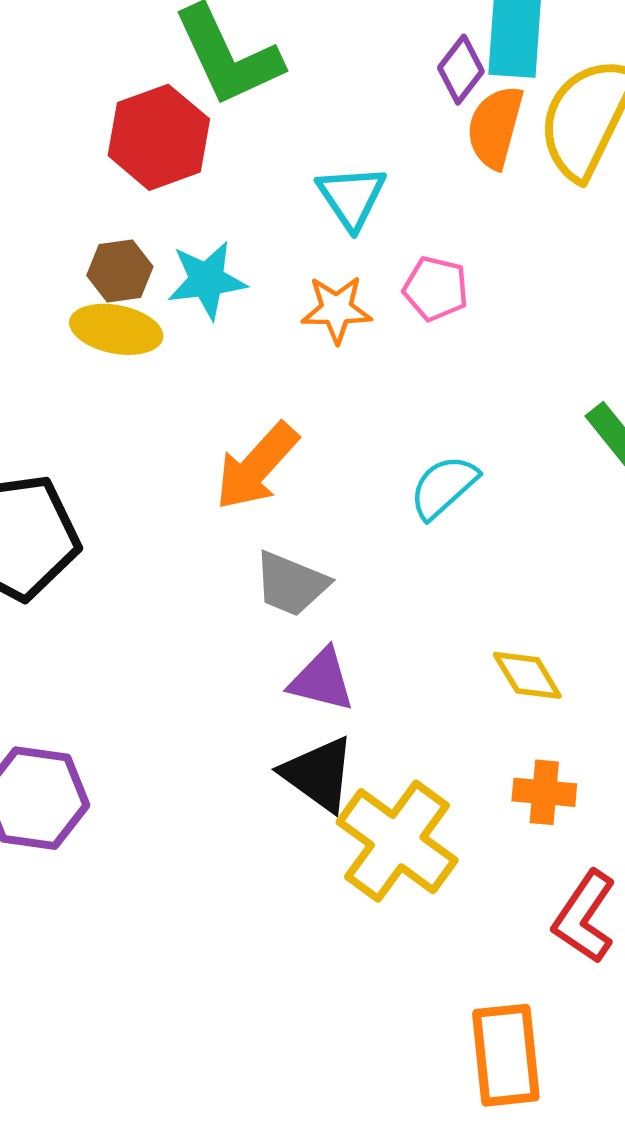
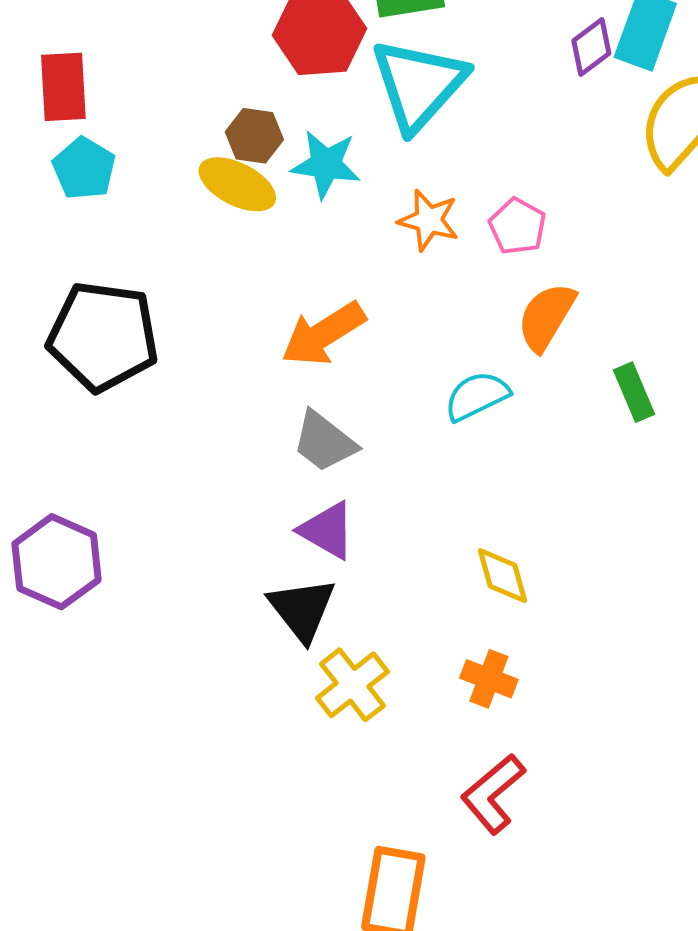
orange semicircle: (495, 127) -> (546, 317), moved
cyan triangle: (352, 197) -> (419, 84), moved, size x1.6
yellow cross: (397, 841) -> (352, 685), size x0.7

